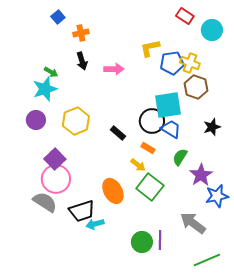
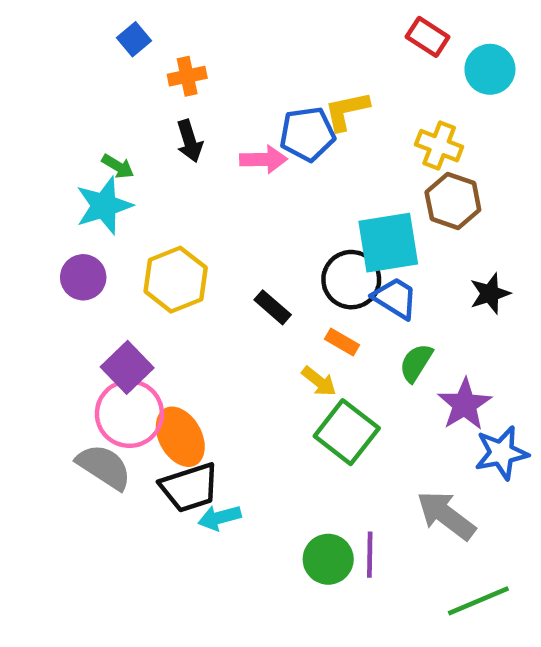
blue pentagon: (172, 63) -> (307, 134), moved
orange ellipse: (113, 191) -> (180, 437), moved

